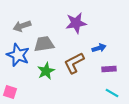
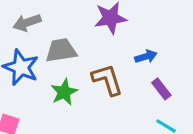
brown L-shape: (74, 63) -> (107, 80), turned 100
purple rectangle: (109, 69) -> (161, 89), turned 56

